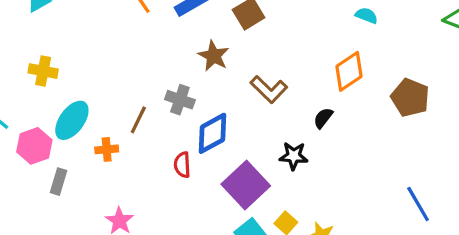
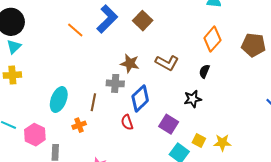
brown star: (214, 56) -> (130, 63), moved
yellow cross: (43, 71) -> (12, 75), moved
cyan ellipse: (72, 120) -> (59, 100), moved
purple square: (246, 185) -> (169, 124), size x0.7

